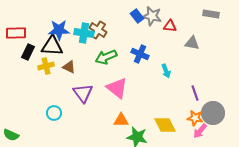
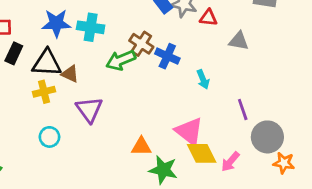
brown cross: (98, 30) -> (141, 44), moved
black triangle: (52, 46) -> (47, 63), moved
yellow cross: (46, 66) -> (44, 92), moved
pink triangle: (117, 88) -> (189, 131), moved
orange star: (195, 118) -> (284, 163), moved
pink arrow: (200, 131) -> (230, 162), moved

